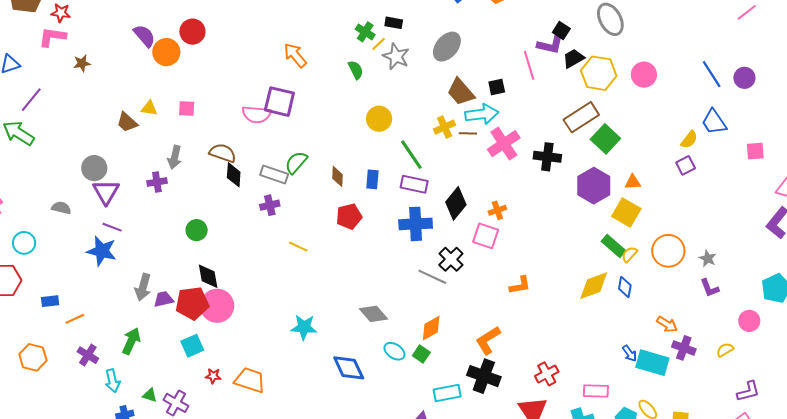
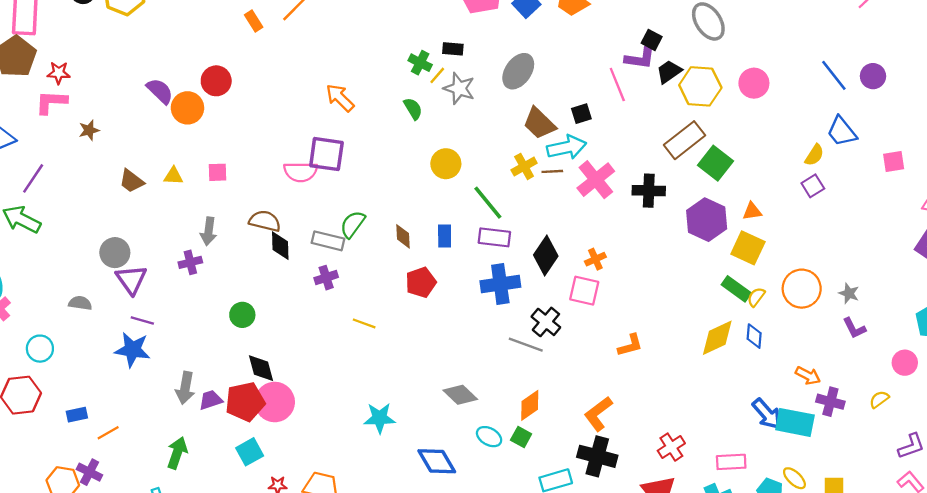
brown trapezoid: (127, 122) -> (132, 181), moved
blue arrow: (629, 353) -> (767, 414), size x1.6
purple cross: (88, 355) -> (89, 472), moved

